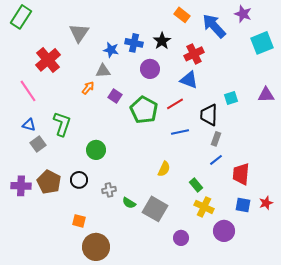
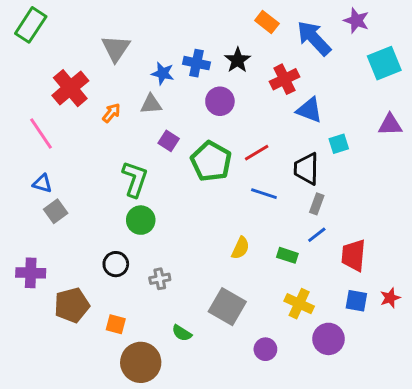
blue triangle: (189, 80) -> (309, 110), moved
orange arrow: (88, 88) -> (111, 113), moved
purple triangle: (266, 95) -> (390, 125), moved
green L-shape: (62, 124) -> (135, 179), moved
blue line: (180, 132) -> (264, 194), turned 30
brown pentagon: (49, 182) -> (72, 305), moved, turned 30
green rectangle: (196, 185) -> (287, 255), moved, turned -32
green semicircle: (129, 203) -> (182, 333), moved

